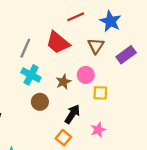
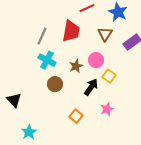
red trapezoid: (58, 43) -> (71, 31), turned -120
yellow square: (100, 93) -> (109, 76), turned 32
black arrow: (72, 114) -> (91, 87), moved

